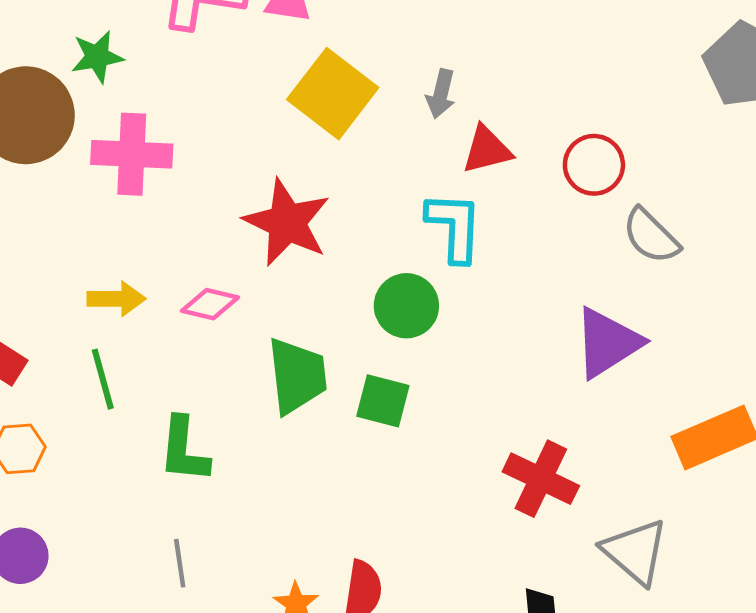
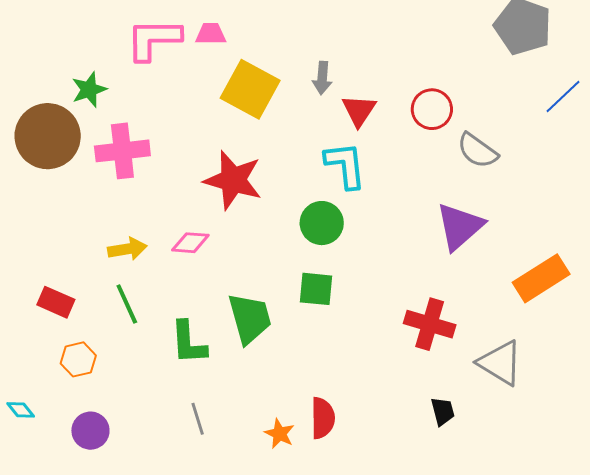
red triangle: (487, 150) -> (359, 110), turned -33
green trapezoid: (297, 376) -> (250, 318), moved

